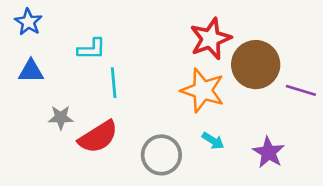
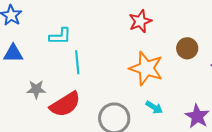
red star: (210, 39) -> (140, 21), moved, size x0.7
brown circle: (256, 65) -> (187, 48), size x0.6

